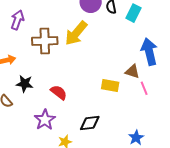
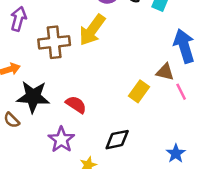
black star: (25, 84) -> (33, 97), size x1.5
yellow rectangle: (110, 86) -> (139, 91), turned -60

